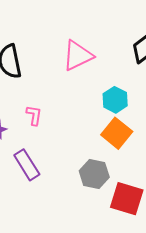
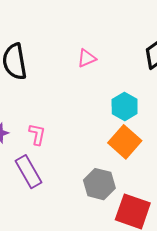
pink triangle: (78, 56) -> (87, 58), size x0.6
pink L-shape: (34, 115) -> (37, 134), moved

